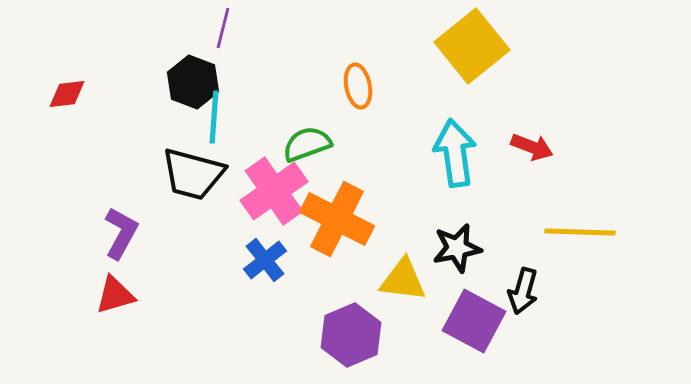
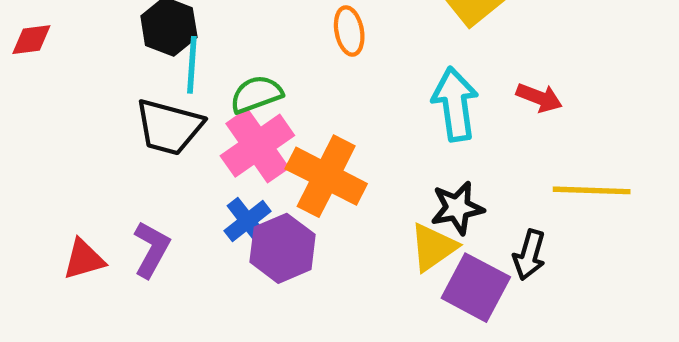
green semicircle: (307, 144) -> (256, 94), moved
purple L-shape: (121, 233) -> (151, 249), moved
yellow triangle: (403, 280) -> (433, 247), moved, turned -42
purple hexagon: (351, 335) -> (283, 248), moved

